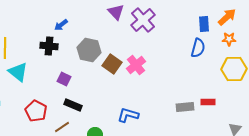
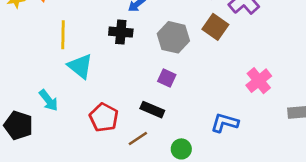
brown square: (112, 64) -> (215, 27), moved
pink cross: (136, 65) -> (259, 81), moved
purple square: (64, 79) -> (167, 78), moved

